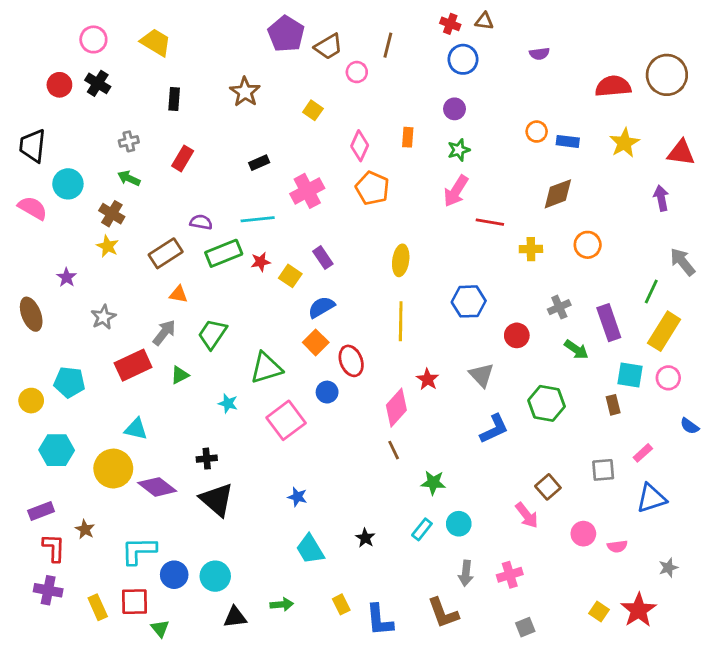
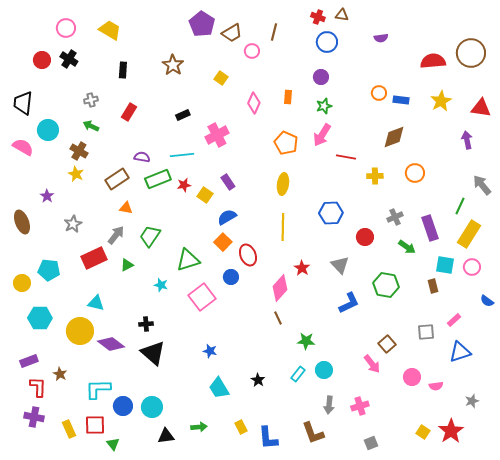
orange pentagon: (372, 188) -> (286, 143), moved

